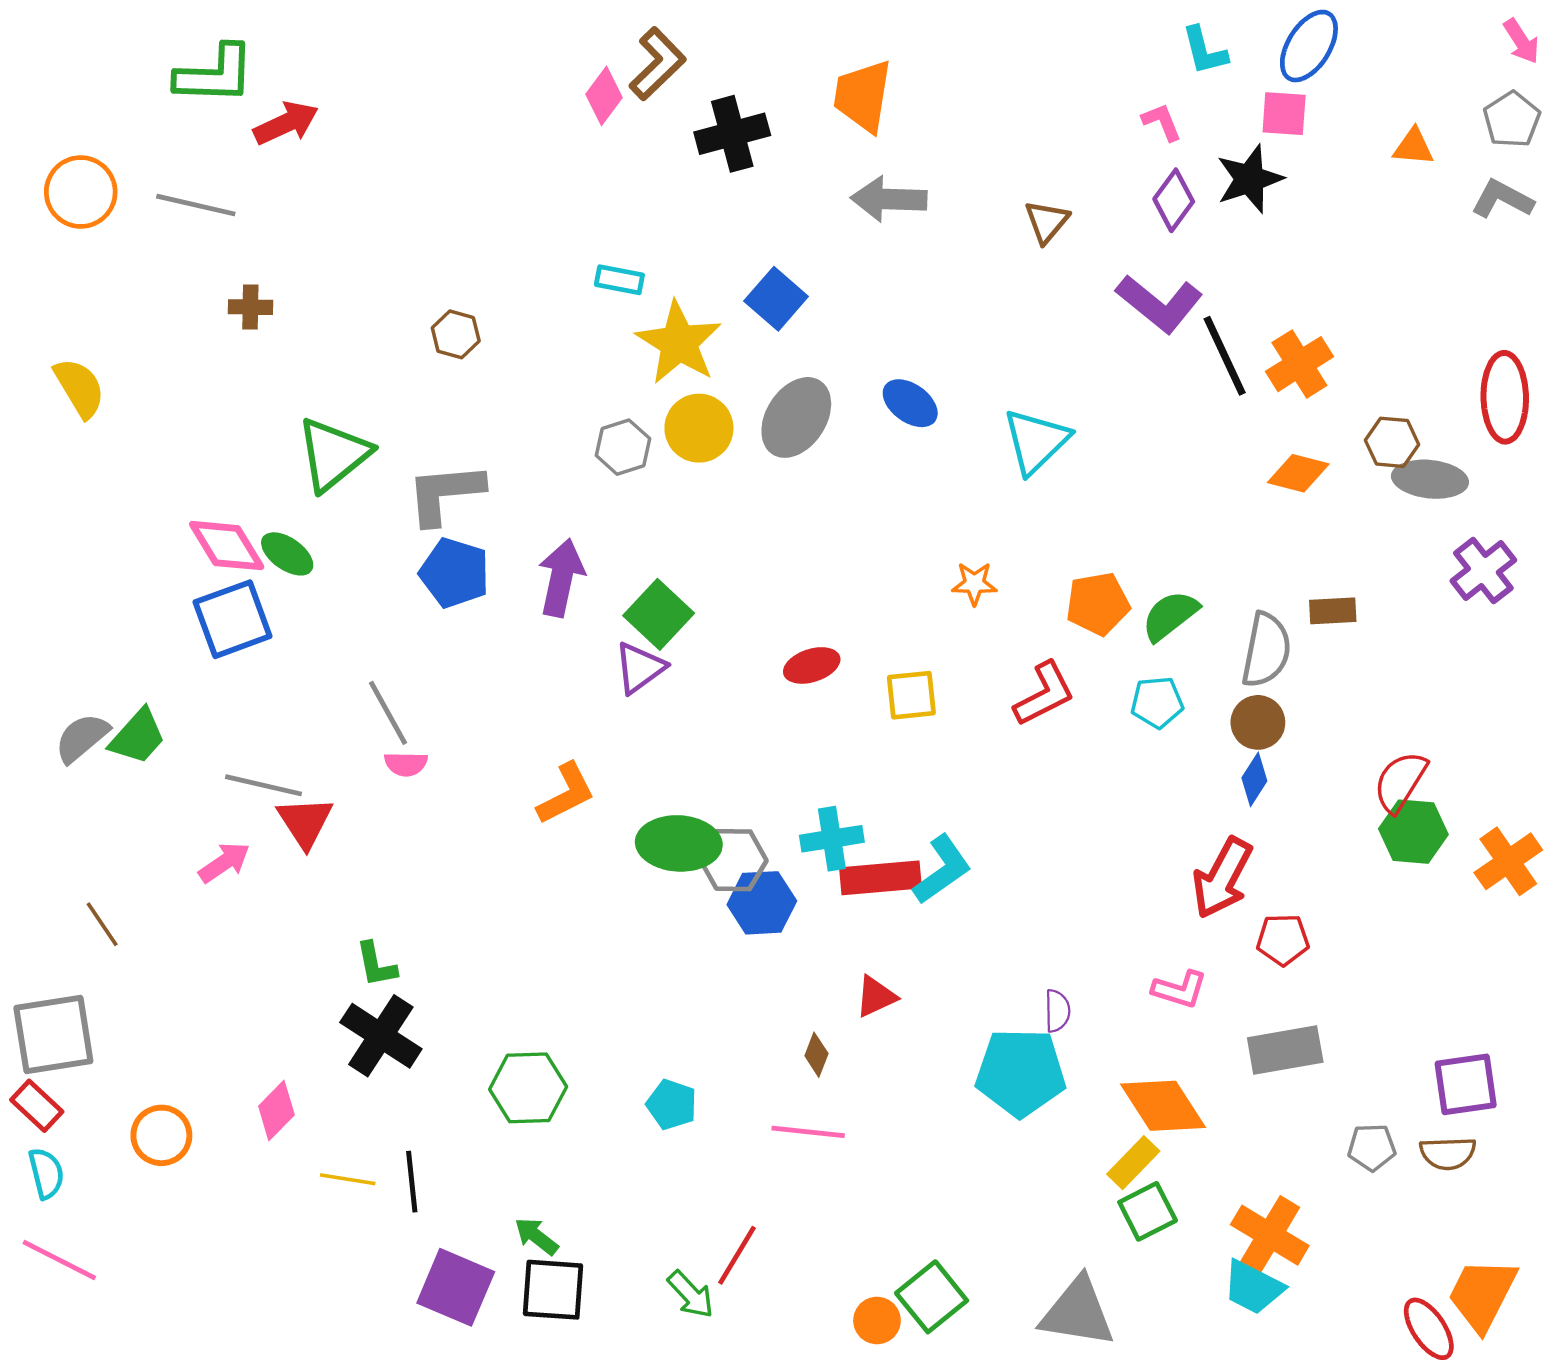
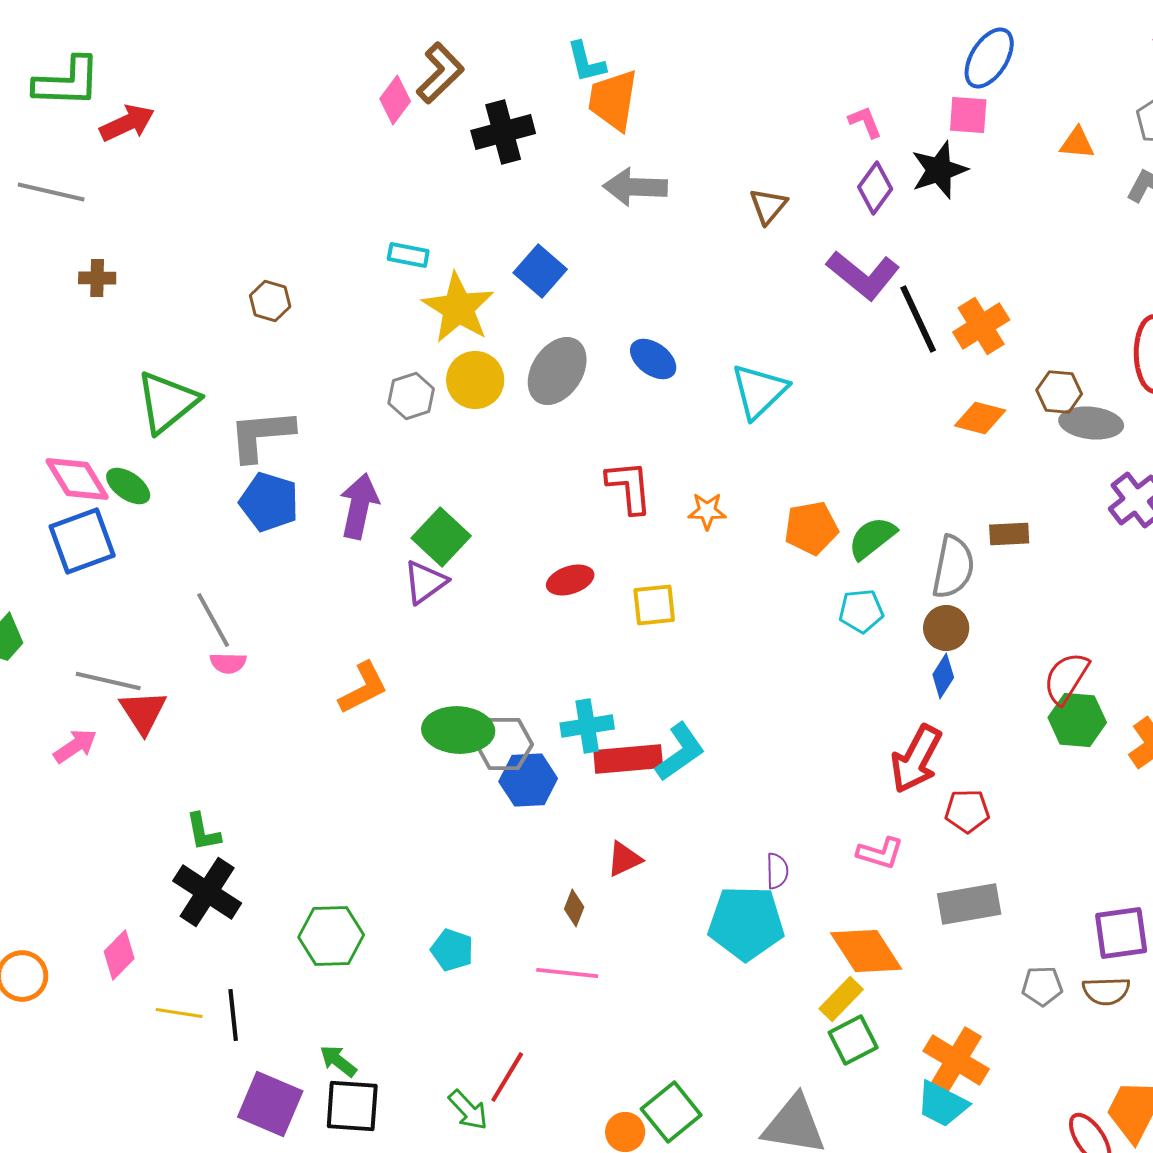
cyan L-shape: (1204, 51) -> (586, 62), moved
red L-shape: (1044, 694) -> (629, 487), moved, turned -68

